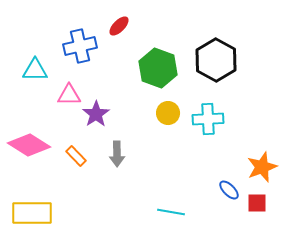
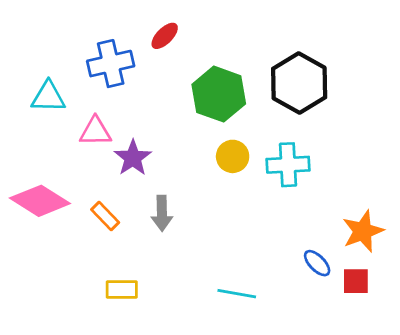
yellow rectangle: (32, 213) -> (122, 289), moved, size x0.6

